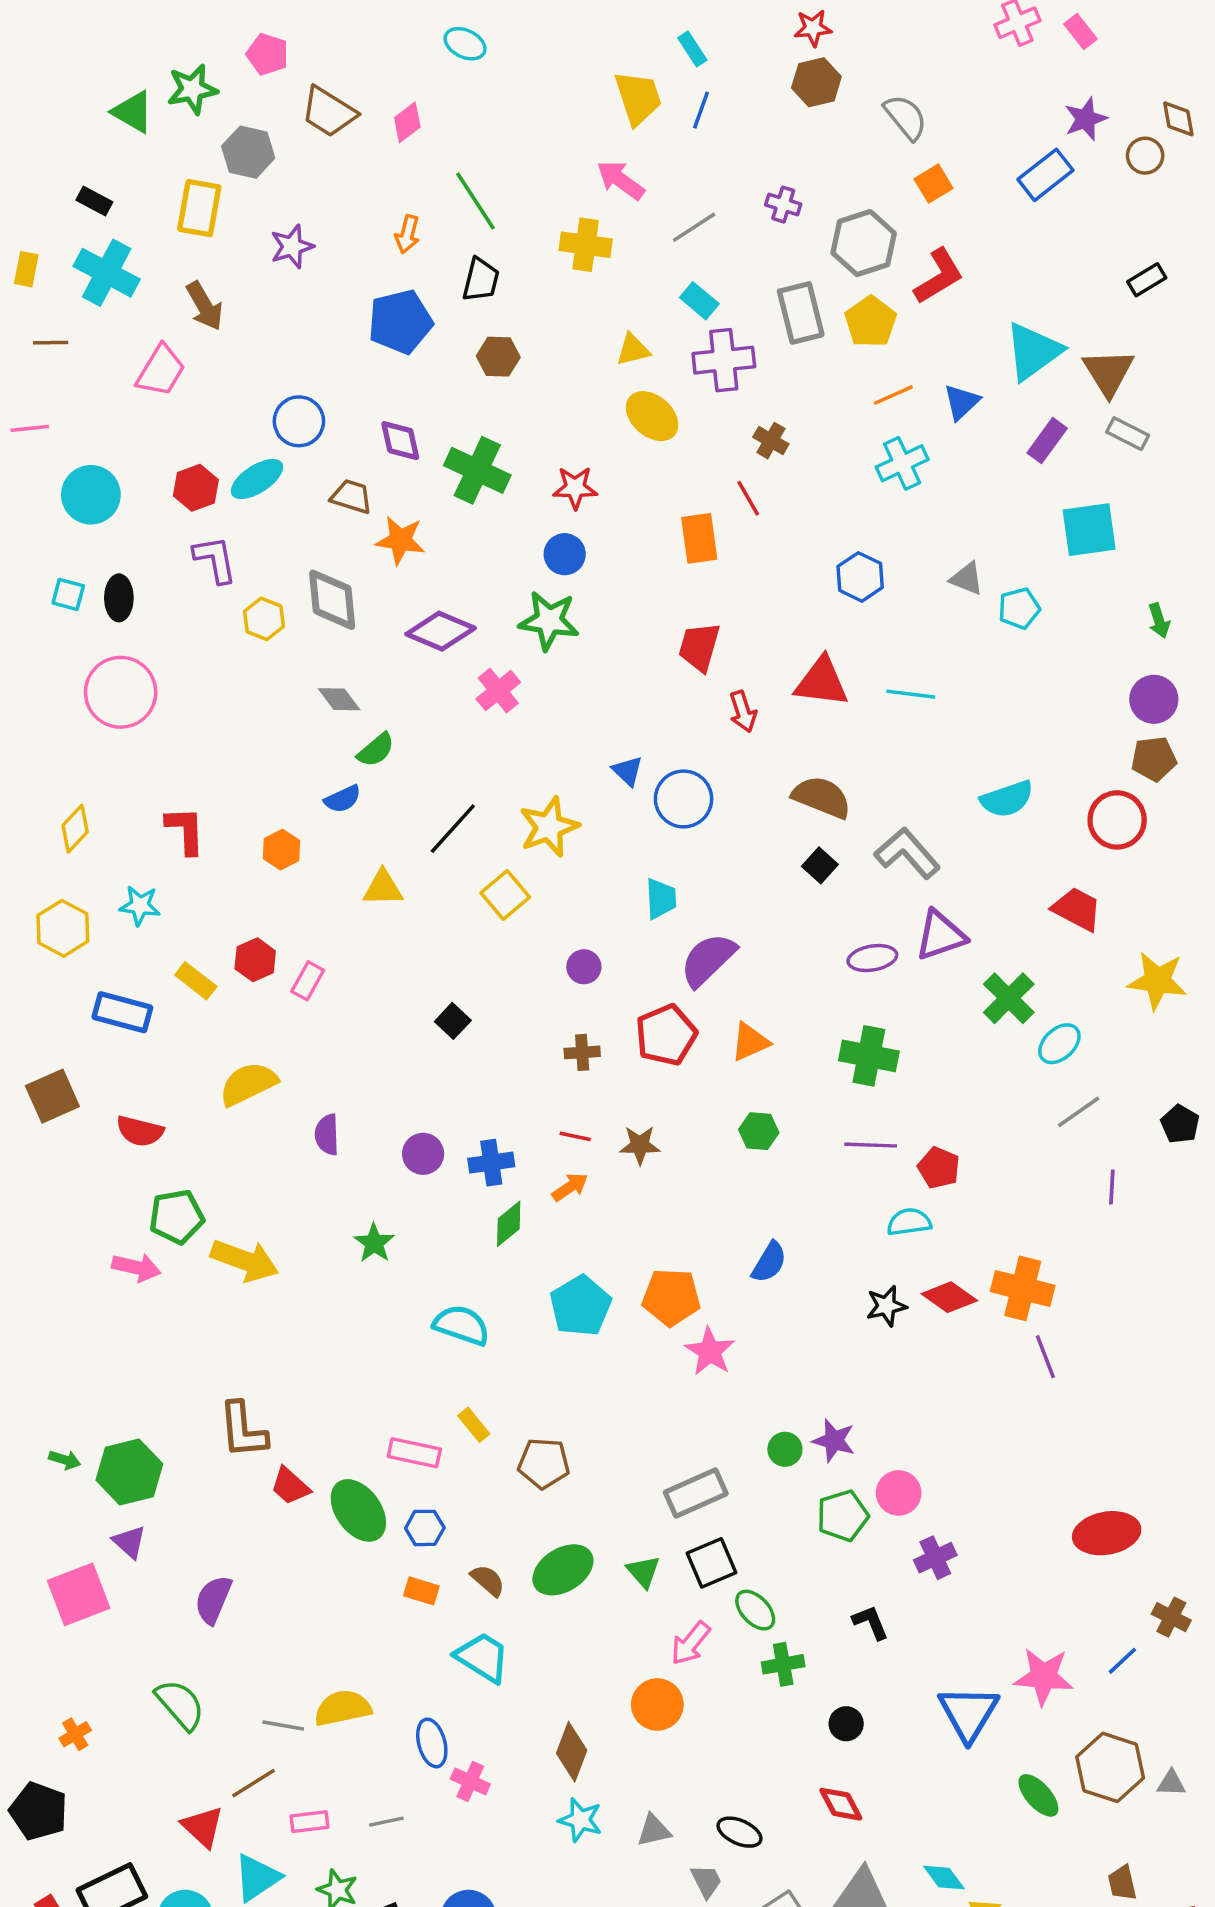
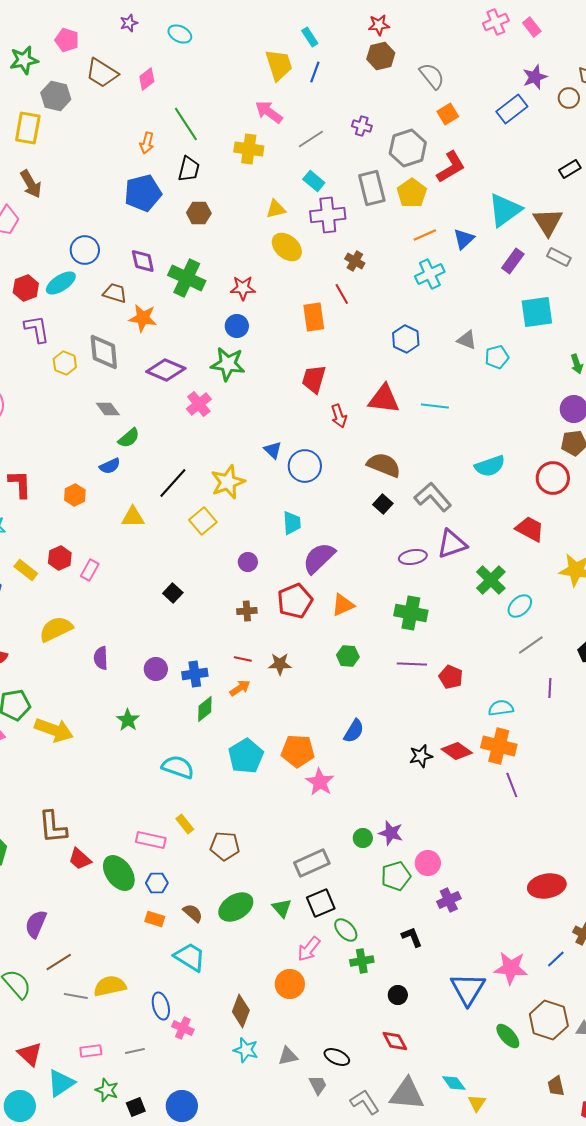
purple star: (292, 247) -> (129, 23), moved, size x0.7
cyan semicircle: (909, 1222) -> (501, 708), moved
brown line: (253, 1783) -> (59, 962), moved

